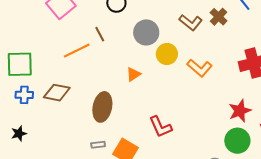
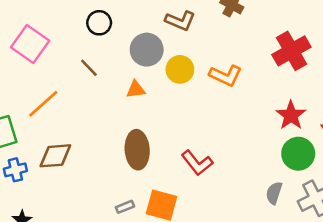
brown L-shape: (191, 23) -> (180, 21), moved
orange line: (77, 51) -> (43, 104), moved
orange triangle: (133, 74) -> (136, 89), moved, turned 42
brown ellipse: (102, 107) -> (137, 150), moved

